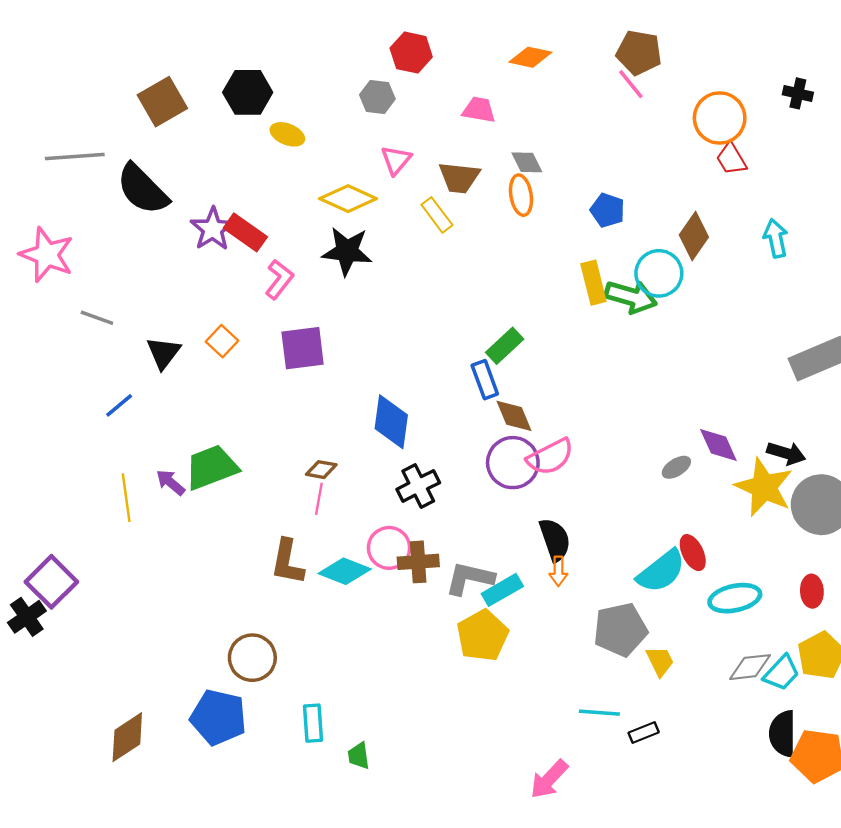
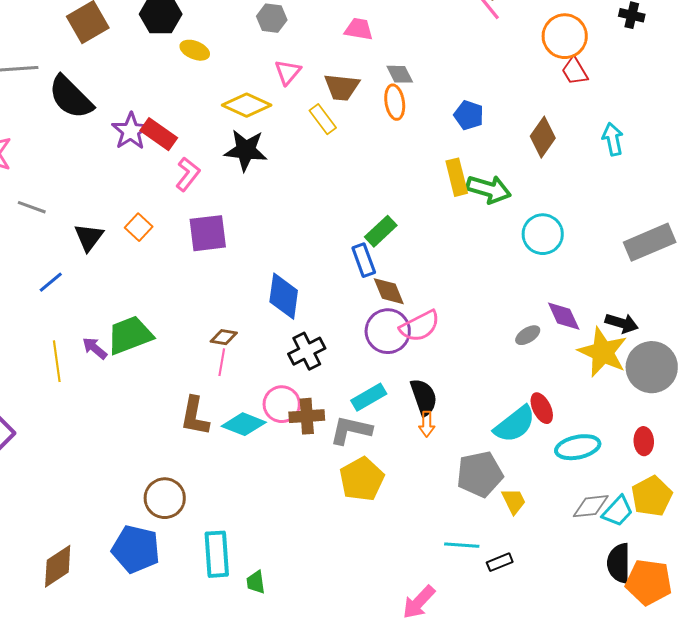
cyan circle: (659, 273) -> (543, 234), moved
cyan rectangle: (502, 590) -> (369, 397), moved
cyan rectangle: (313, 723) -> (217, 554), size x1.4

